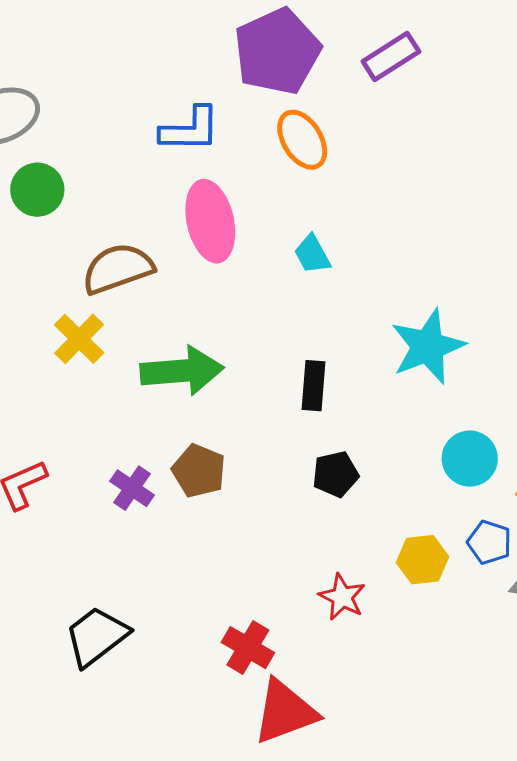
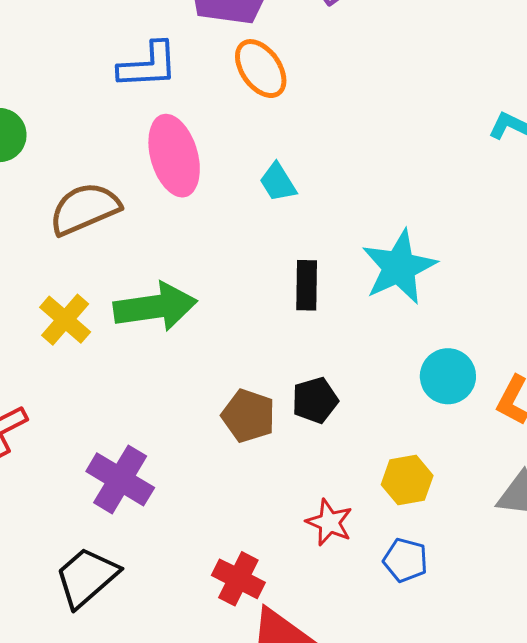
yellow cross: (79, 339) -> (65, 320), moved
black rectangle: (314, 386) -> (307, 285), moved
brown pentagon: (199, 471) -> (248, 416), moved
purple cross: (132, 488) -> (120, 479), moved, size x1.5
blue pentagon: (489, 542) -> (405, 560), moved

